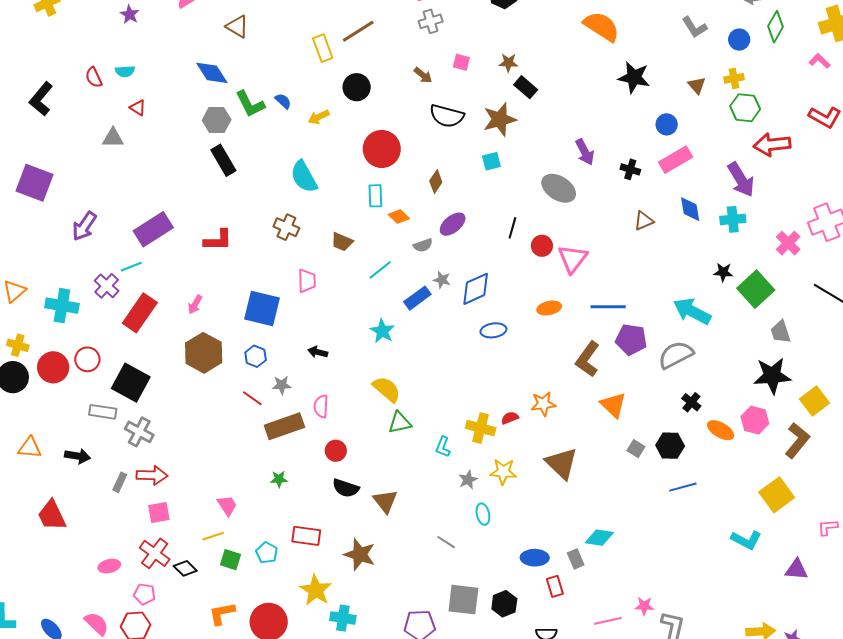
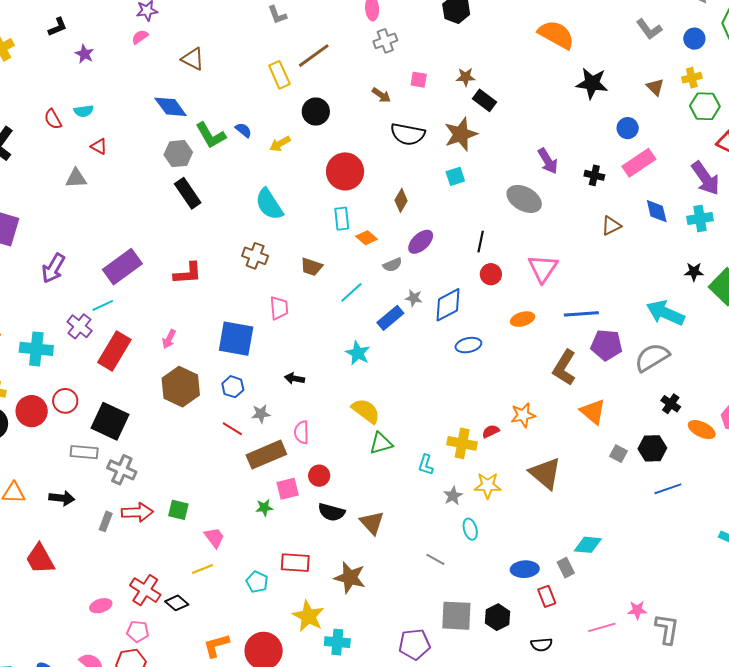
red circle: (542, 246) -> (491, 274), moved
pink square: (159, 513) -> (288, 489), moved
green square: (231, 560) -> (178, 510), moved

